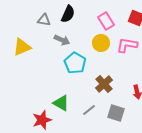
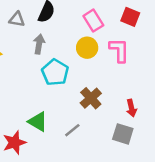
gray arrow: (62, 40) -> (39, 44), turned -105
pink L-shape: (127, 45) -> (119, 50), turned 80
gray square: (116, 113) -> (123, 134), moved

